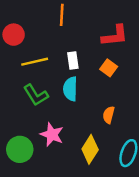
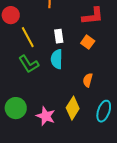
yellow line: (35, 62) -> (28, 37), turned 75
pink star: (52, 135) -> (46, 116), moved

